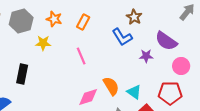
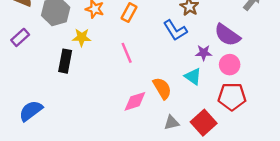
pink circle: (181, 66) -> (230, 65), moved
black rectangle: (22, 74) -> (65, 61), moved
cyan triangle: (134, 92) -> (193, 76), moved

